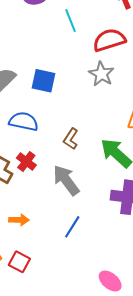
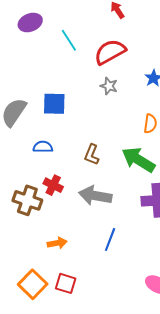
gray star: (101, 74) -> (109, 86), size x0.7
blue semicircle: (24, 121) -> (43, 147), size x0.7
gray arrow: (66, 180) -> (95, 196), turned -32

